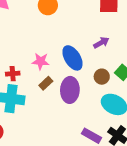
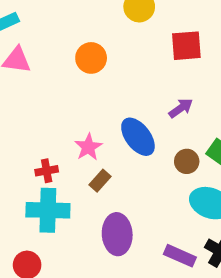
pink star: (41, 61) -> (88, 147), turned -30
purple ellipse: (70, 90) -> (117, 234), moved

